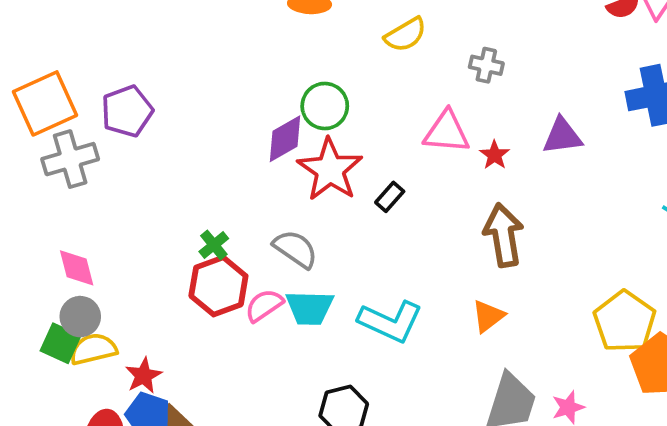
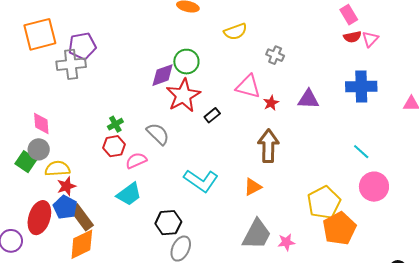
gray cross: (70, 159) -> (71, 64), moved
red hexagon: (218, 286) -> (114, 146), size x0.7
cyan trapezoid: (310, 308) -> (129, 194), moved, turned -48
yellow semicircle: (93, 349) -> (57, 169), moved

